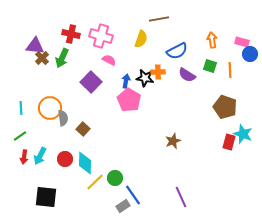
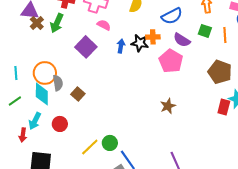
pink pentagon: (129, 100) -> (171, 61), moved
red arrow: (24, 157) -> (23, 135), moved
cyan diamond: (85, 163) -> (42, 94), moved

